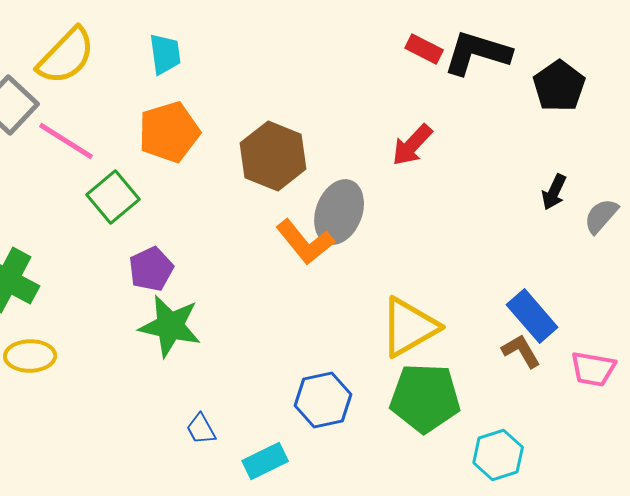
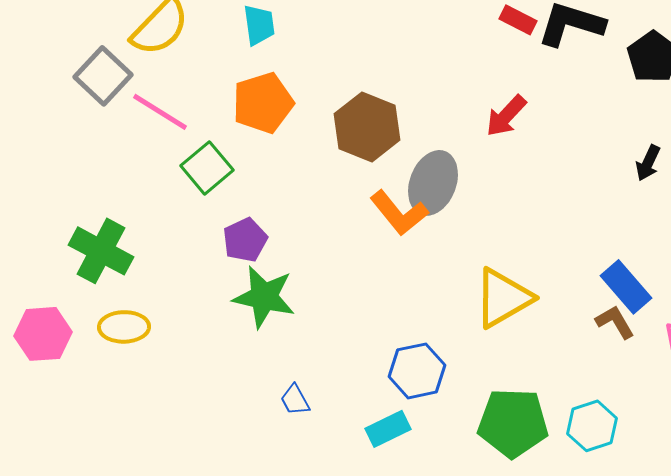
green pentagon: (425, 398) -> (513, 423), moved
cyan rectangle: (265, 461) -> (388, 429), moved

